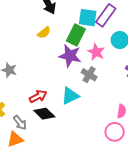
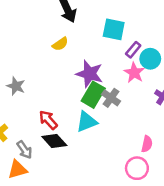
purple rectangle: (106, 15) -> (133, 50), moved, size x0.6
green rectangle: (76, 35) -> (93, 95), moved
pink star: (96, 52) -> (134, 73), moved
red arrow: (38, 96) -> (48, 120), turned -108

